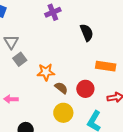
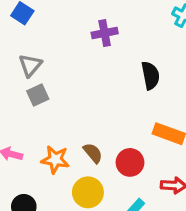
orange star: (46, 72) -> (55, 160), moved

